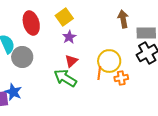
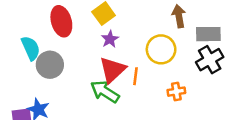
red triangle: (71, 61) -> (112, 70), size x1.6
yellow circle: (109, 61) -> (161, 49), moved
orange line: (99, 73) -> (135, 76), moved

